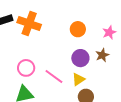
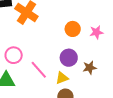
pink star: (109, 32) -> (96, 32), moved
brown star: (102, 55) -> (90, 68), moved

